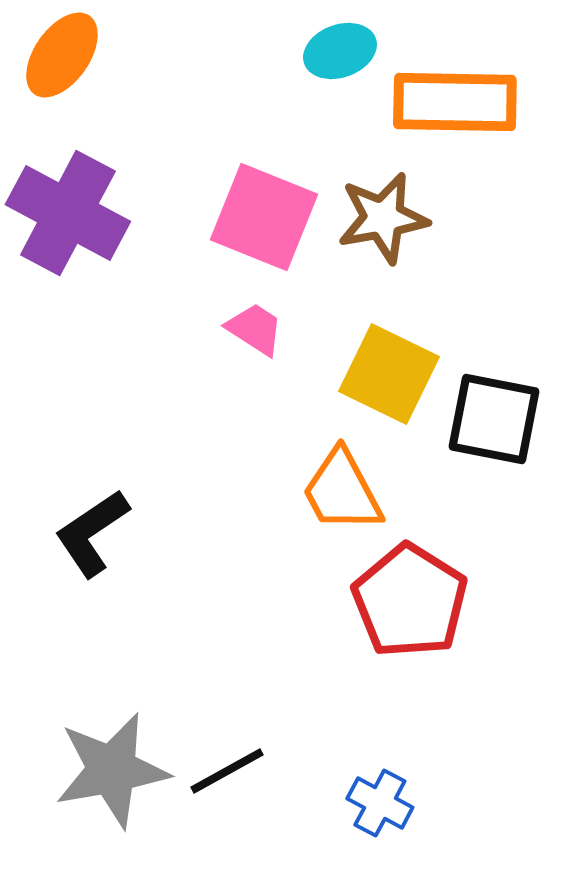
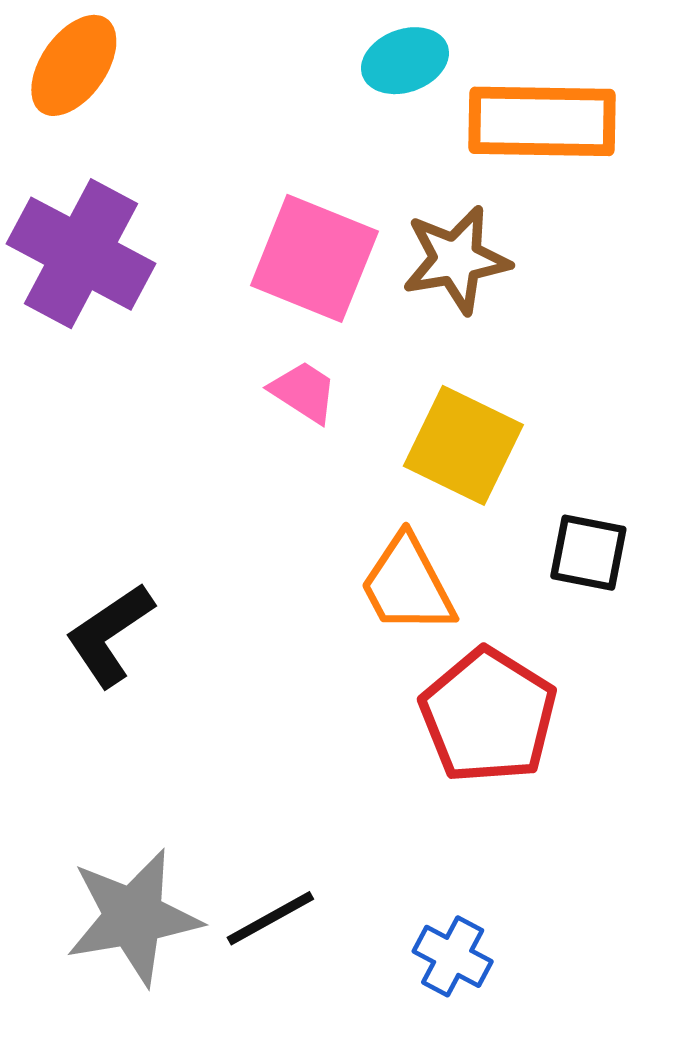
black square: (494, 419) -> (588, 553), moved, size x0.7

